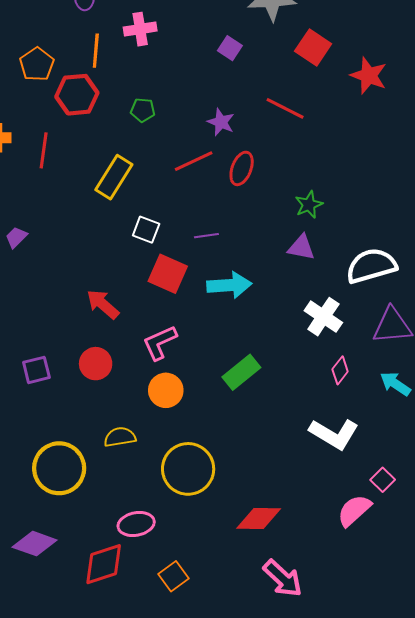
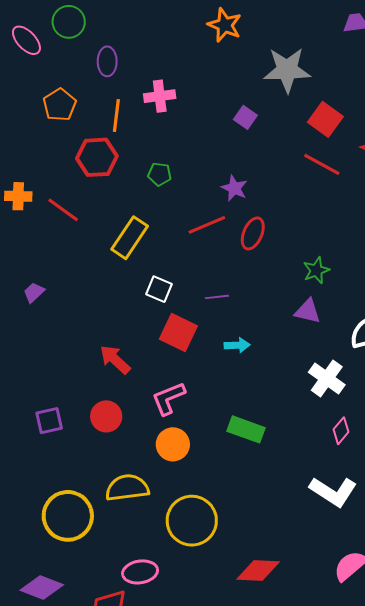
orange pentagon: (37, 64) -> (60, 105), moved
red line: (285, 108) -> (322, 164), moved
red line: (44, 150) -> (63, 210), turned -64
cyan arrow: (229, 285) -> (237, 345), size x0.6
green rectangle: (241, 372) -> (246, 429), turned 57
yellow semicircle: (120, 437) -> (127, 488), size x1.4

